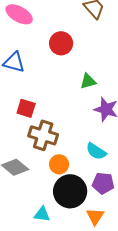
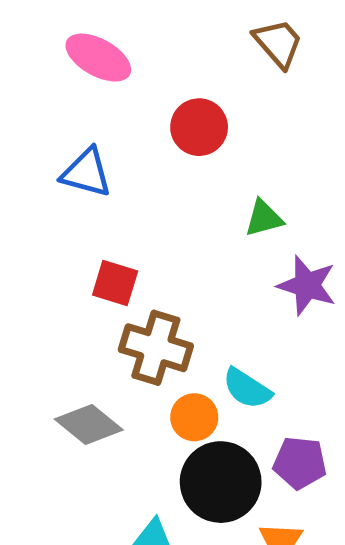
cyan semicircle: (96, 151) -> (247, 388), moved

